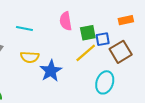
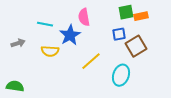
green square: (88, 33) -> (126, 12), moved
yellow line: (86, 53) -> (91, 61), moved
blue star: (51, 71) -> (70, 35), moved

